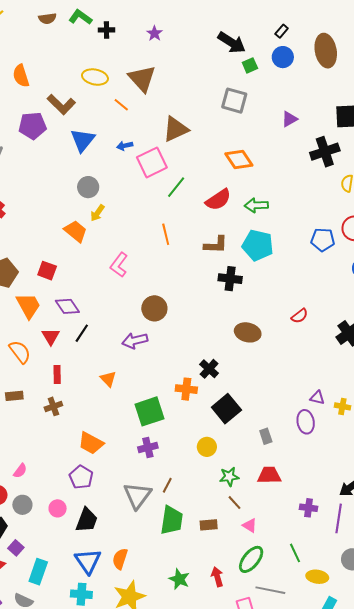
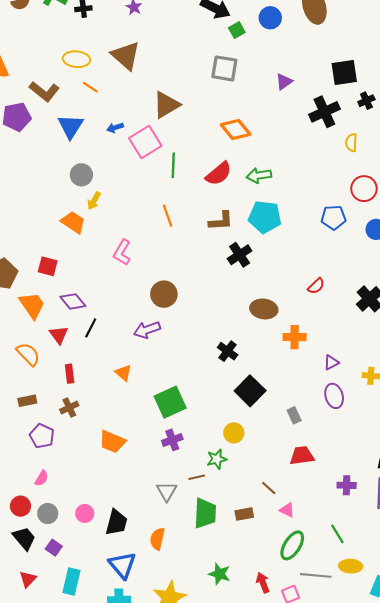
orange line: (121, 105) -> (90, 87), moved
green line: (176, 187) -> (173, 165), turned -30
blue pentagon: (323, 240) -> (334, 217), moved
black cross: (230, 279) -> (240, 255), turned -35
orange cross: (186, 389) -> (295, 337), moved
purple triangle: (317, 398) -> (331, 362), moved, turned -35
purple pentagon: (81, 477) -> (42, 436), moved
green star: (229, 477) -> (217, 459), moved
brown line: (167, 485) -> (197, 477), turned 56
gray triangle: (137, 496) -> (167, 491), size x0.7
purple square: (16, 548) -> (54, 548), moved
orange semicircle: (120, 559) -> (157, 539), moved
red arrow: (217, 577) -> (263, 583), moved
yellow ellipse: (317, 577) -> (351, 566), moved

